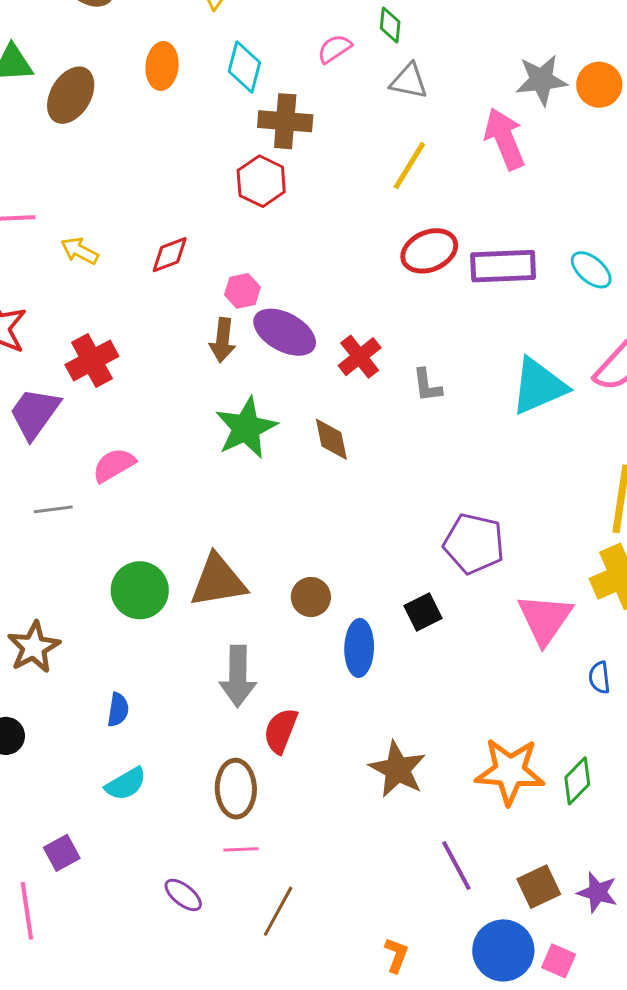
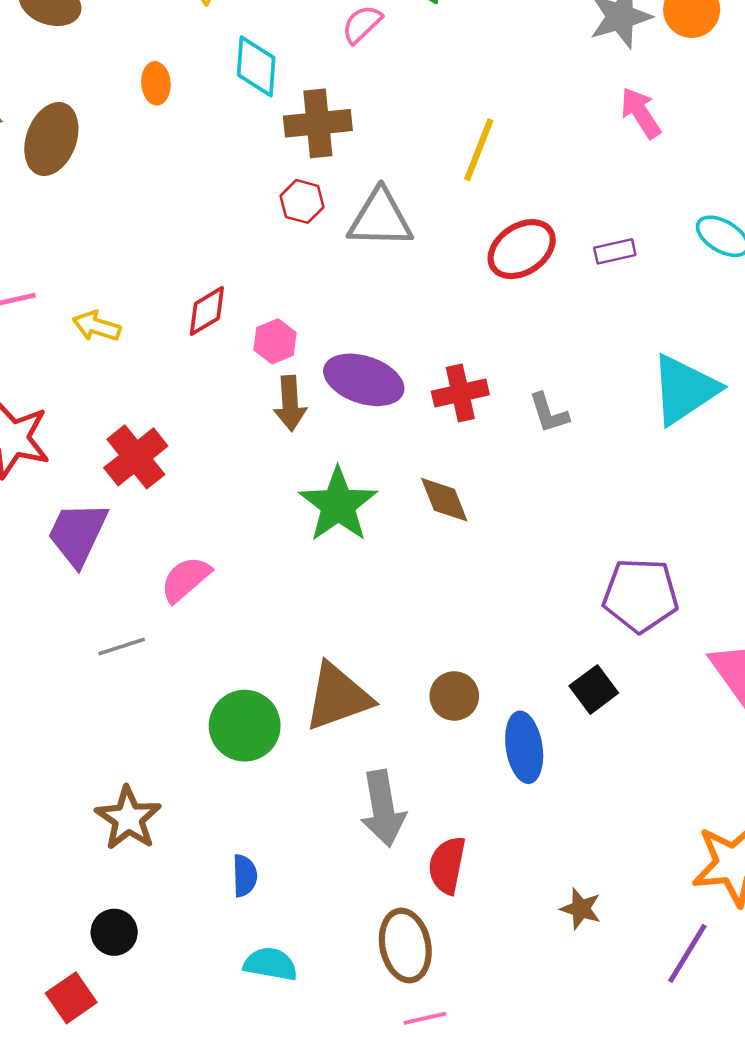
orange ellipse: (162, 66) -> (156, 83), size x0.7
gray triangle: (409, 81) -> (380, 219), moved, size x1.4
pink arrow: (505, 139) -> (641, 113), moved, size x0.7
red hexagon: (261, 181) -> (302, 201), size x0.7
purple rectangle: (503, 266) -> (615, 251), size x0.5
pink hexagon: (242, 291) -> (275, 341), moved
red cross: (360, 357) -> (460, 393), turned 36
brown star: (397, 769) -> (581, 909), moved, size x0.6
cyan semicircle: (126, 784) -> (270, 964), turned -129
purple line: (456, 865) -> (687, 953), moved, turned 70

